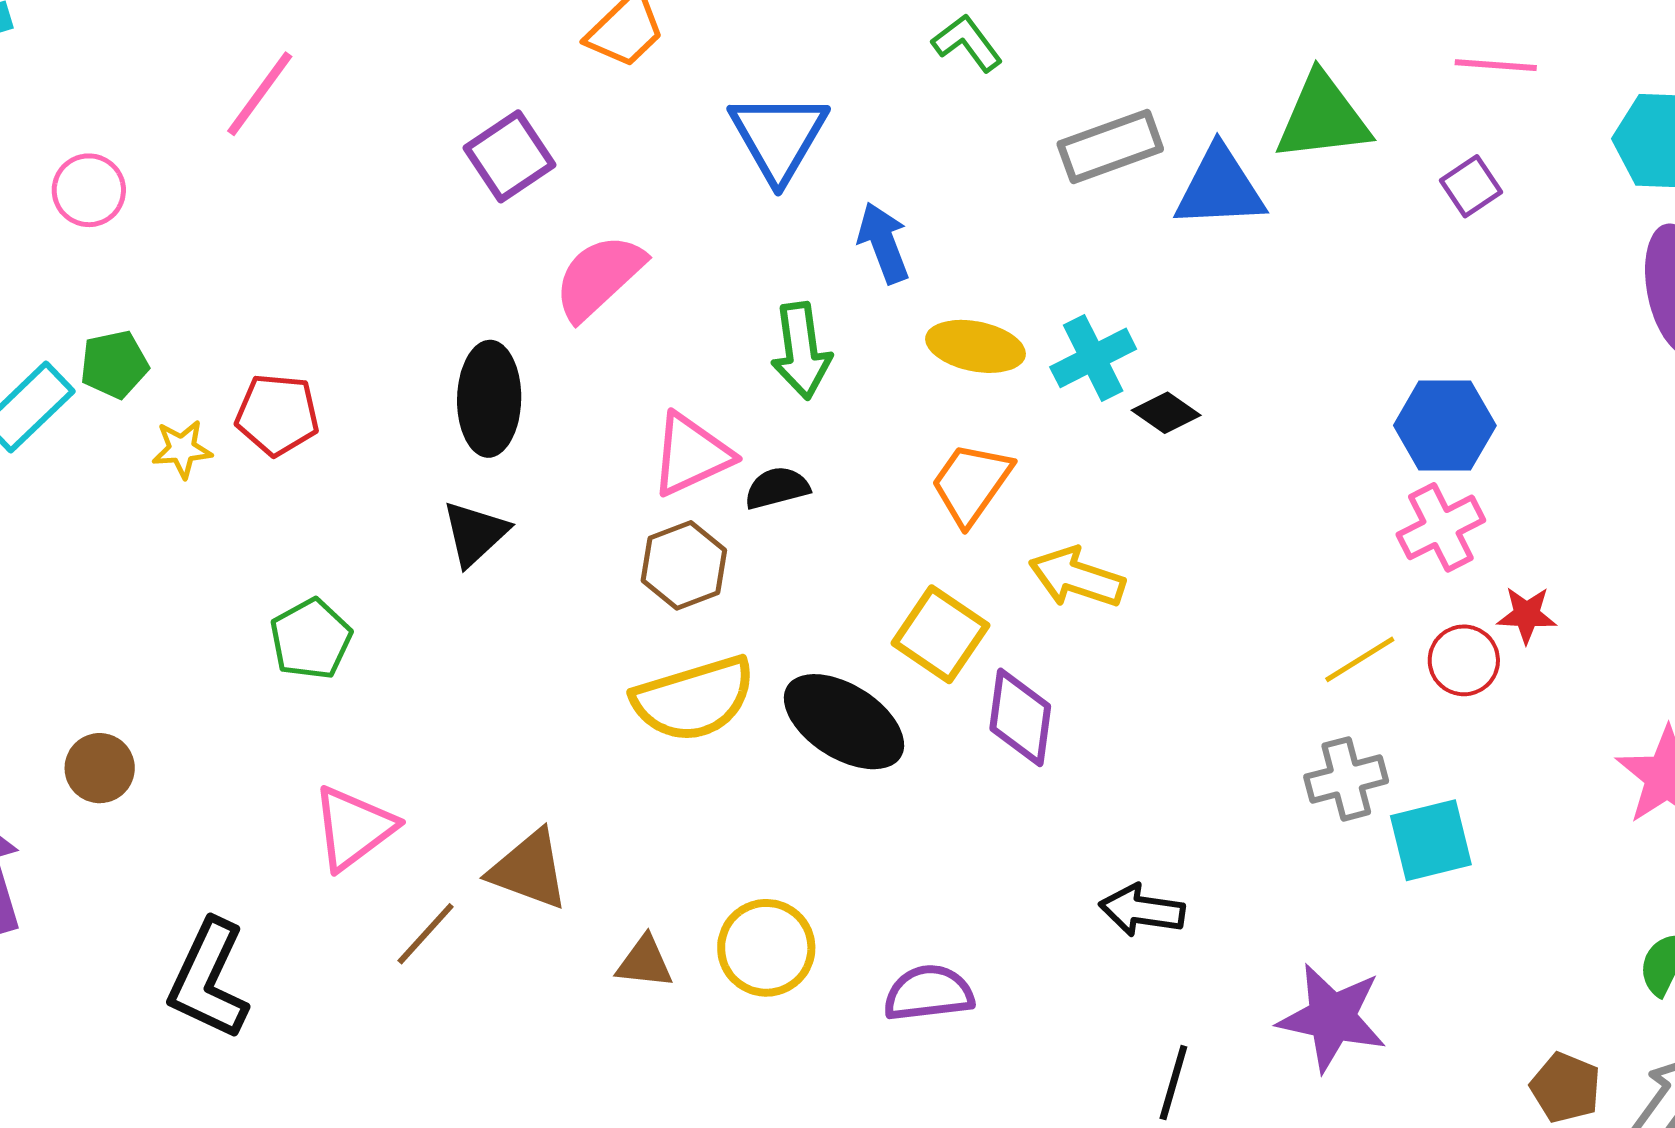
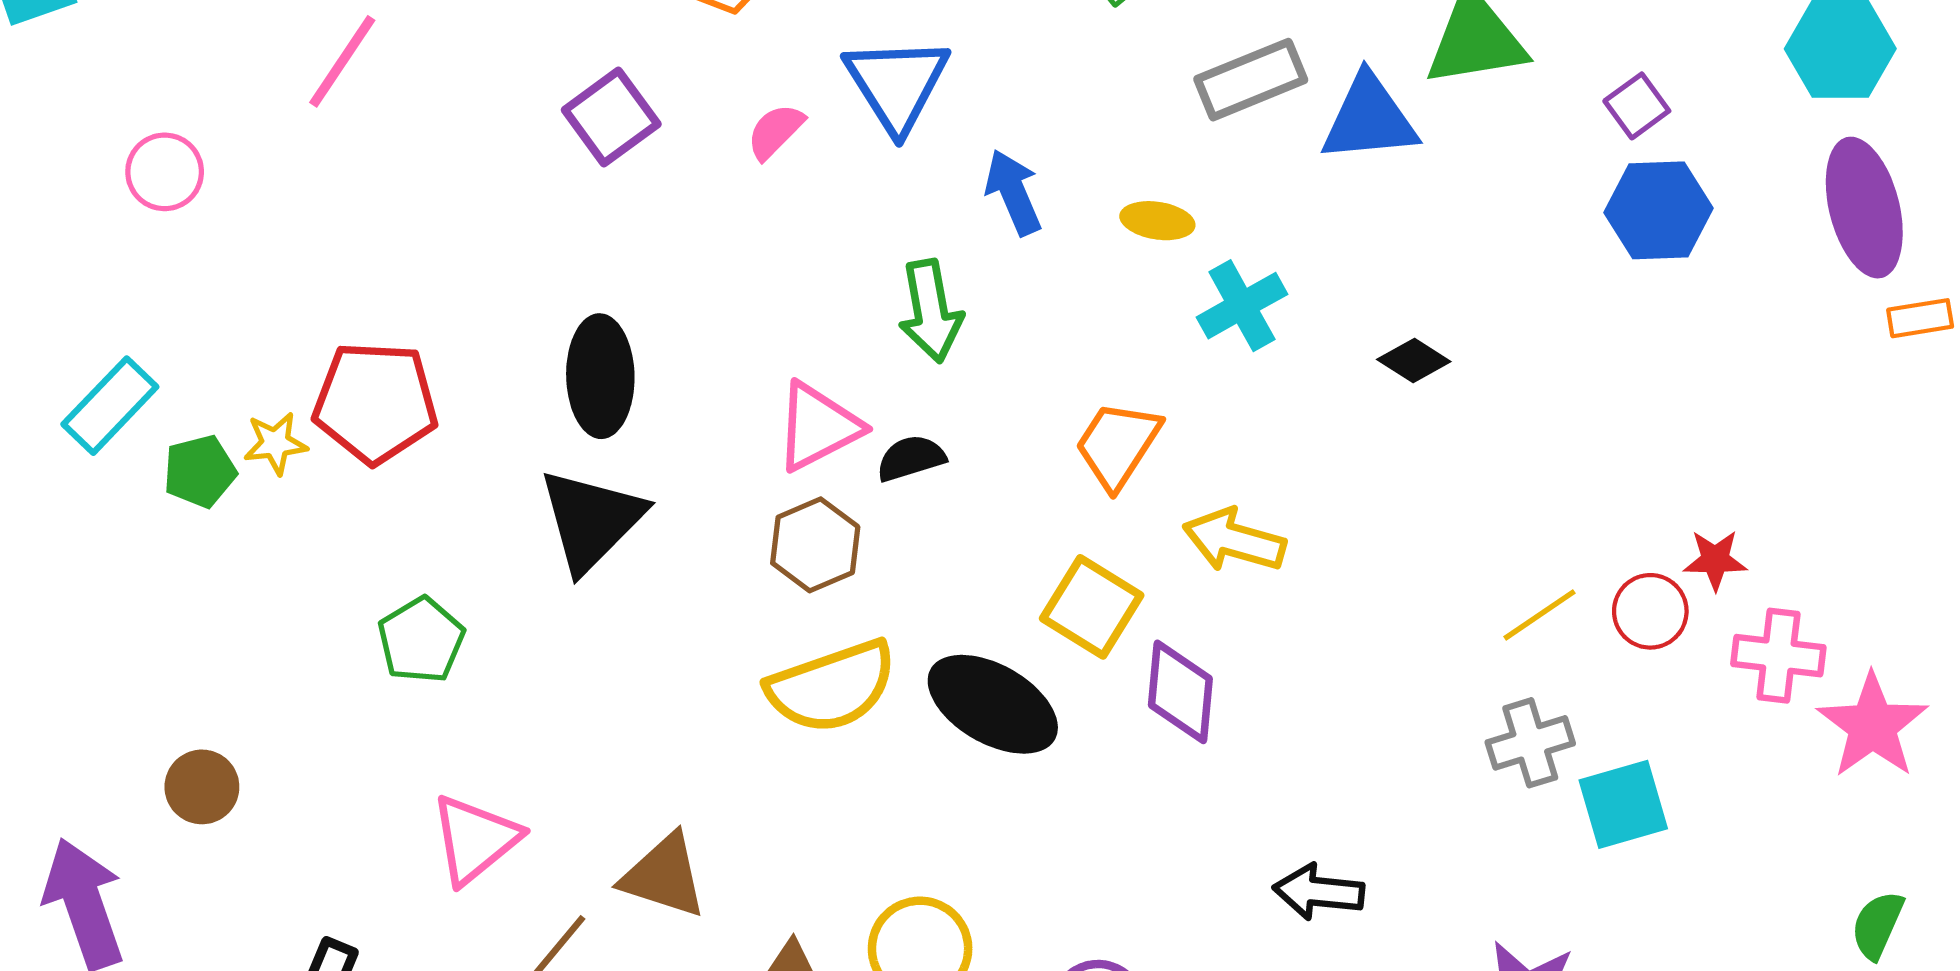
pink semicircle: (599, 277) -> (775, 131), moved, size x0.6
yellow ellipse: (976, 346) -> (1157, 221), moved, size x0.7
green pentagon: (114, 364) -> (200, 471), moved
black diamond: (1166, 413) -> (1414, 360), moved
red pentagon: (277, 415) -> (375, 403), size x1.4
blue hexagon: (1445, 425) -> (1658, 210), moved
pink cross: (1441, 527) -> (1778, 656), moved, turned 36
black triangle: (475, 533) -> (591, 520), size x1.5

